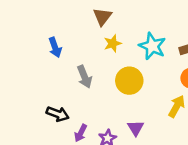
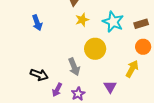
gray arrow: (84, 77) -> (74, 67), moved
purple triangle: (136, 128) -> (110, 87), moved

